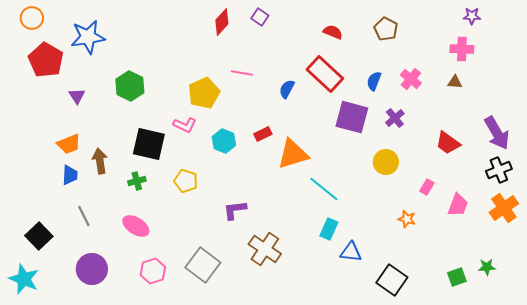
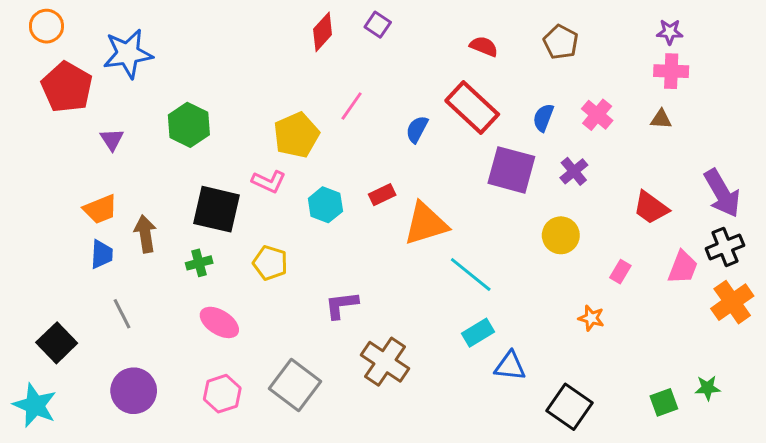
purple star: (472, 16) -> (670, 32), moved
pink line: (242, 73) -> (352, 106), turned -65
pink trapezoid: (458, 205) -> (683, 267), moved
pink ellipse: (136, 226) -> (219, 322), moved
cyan rectangle: (329, 229) -> (478, 333), turned 35

